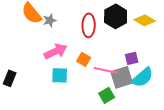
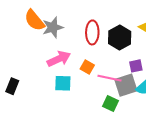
black hexagon: (116, 16) -> (120, 38), moved
gray star: (50, 20) -> (53, 27), size x1.5
green square: (107, 95) -> (111, 103), turned -35

